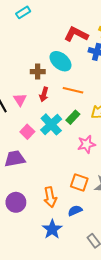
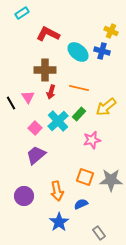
cyan rectangle: (23, 12) -> (22, 13), moved
red L-shape: (76, 34) -> (48, 34), moved
cyan ellipse: (61, 61) -> (78, 52), moved
brown cross: (38, 72) -> (45, 70), size x1.5
purple trapezoid: (15, 159) -> (36, 155), moved, turned -30

